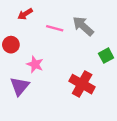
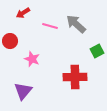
red cross: (82, 84) -> (75, 77), turned -30
purple triangle: (20, 86) -> (23, 91), moved

